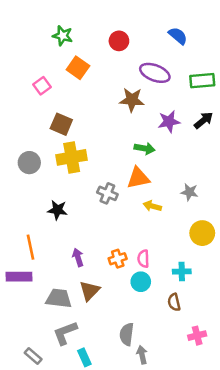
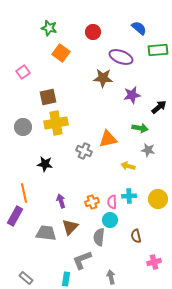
green rectangle: (202, 81) -> (158, 50), moved
pink square: (42, 86) -> (23, 72), moved
black arrow: (204, 120) -> (159, 107), moved
brown square: (61, 124) -> (48, 97), turned -36
green arrow: (145, 148) -> (140, 128), moved
yellow arrow: (152, 206) -> (128, 166), moved
yellow circle: (202, 233) -> (158, 199), moved
cyan cross: (182, 271) -> (129, 196), moved
purple rectangle: (19, 277) -> (15, 216), turned -60
gray L-shape: (65, 333) -> (82, 260), moved
gray semicircle: (127, 334) -> (99, 237), moved
cyan rectangle: (84, 357) -> (66, 279), turned 32

